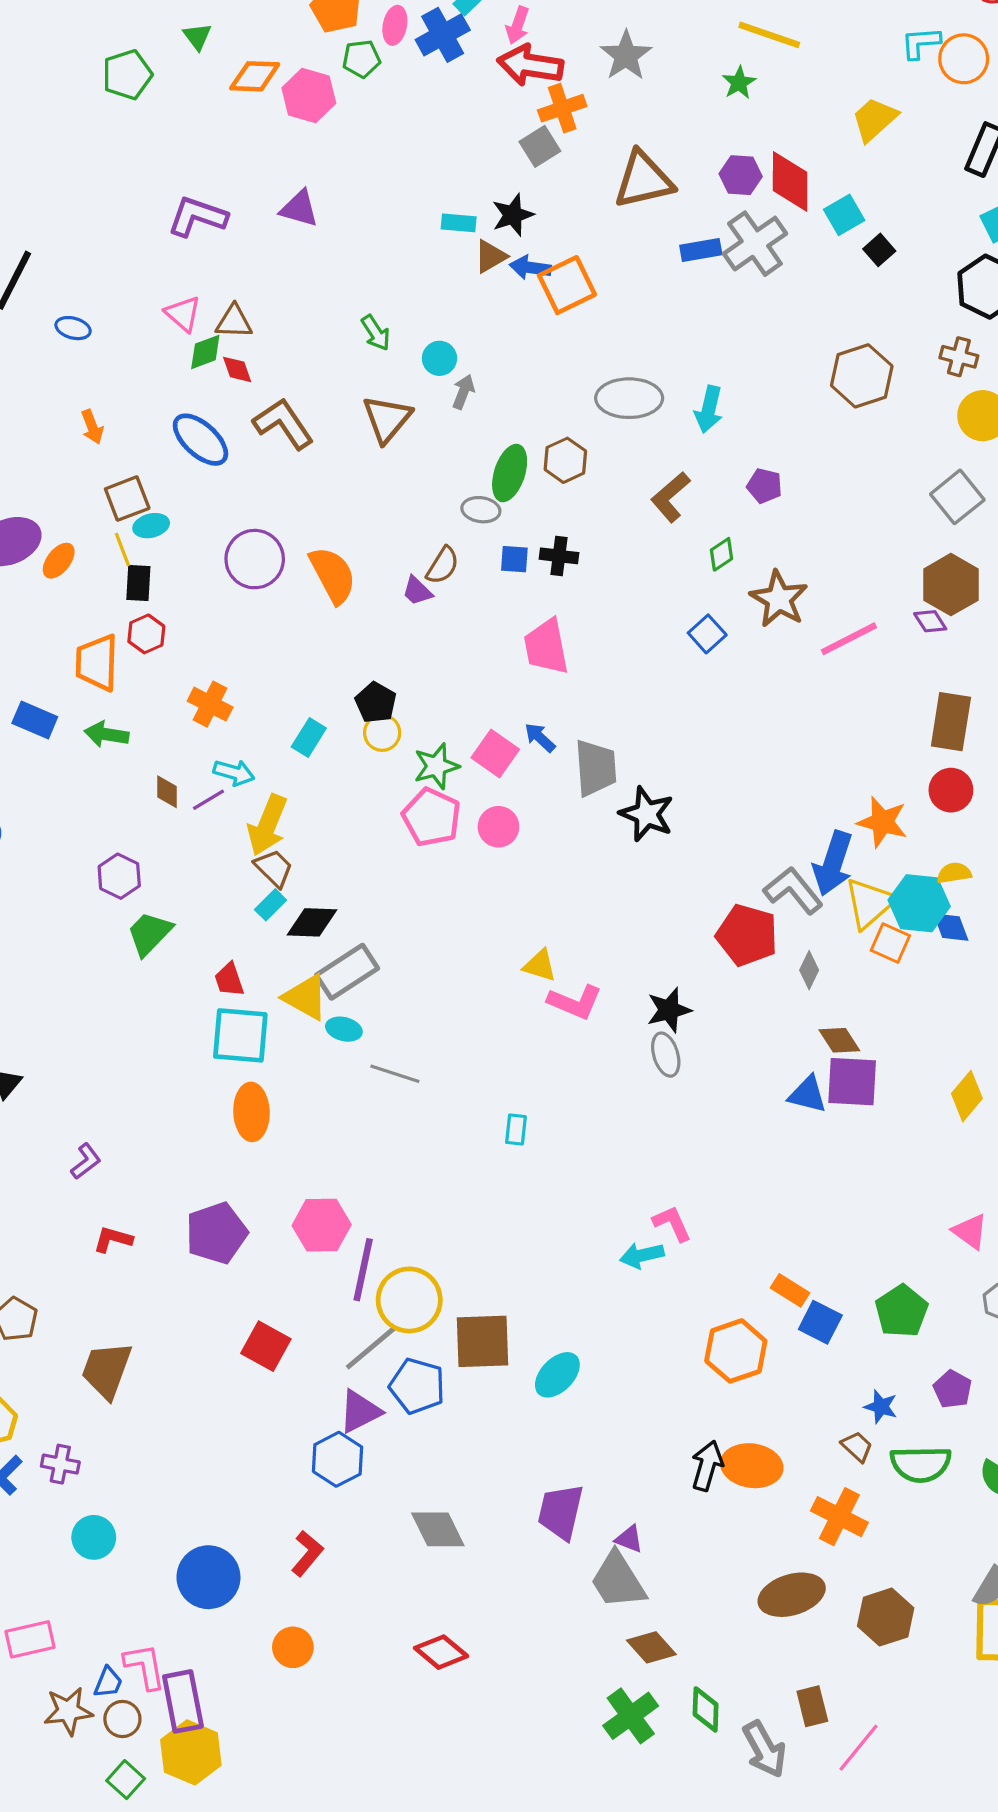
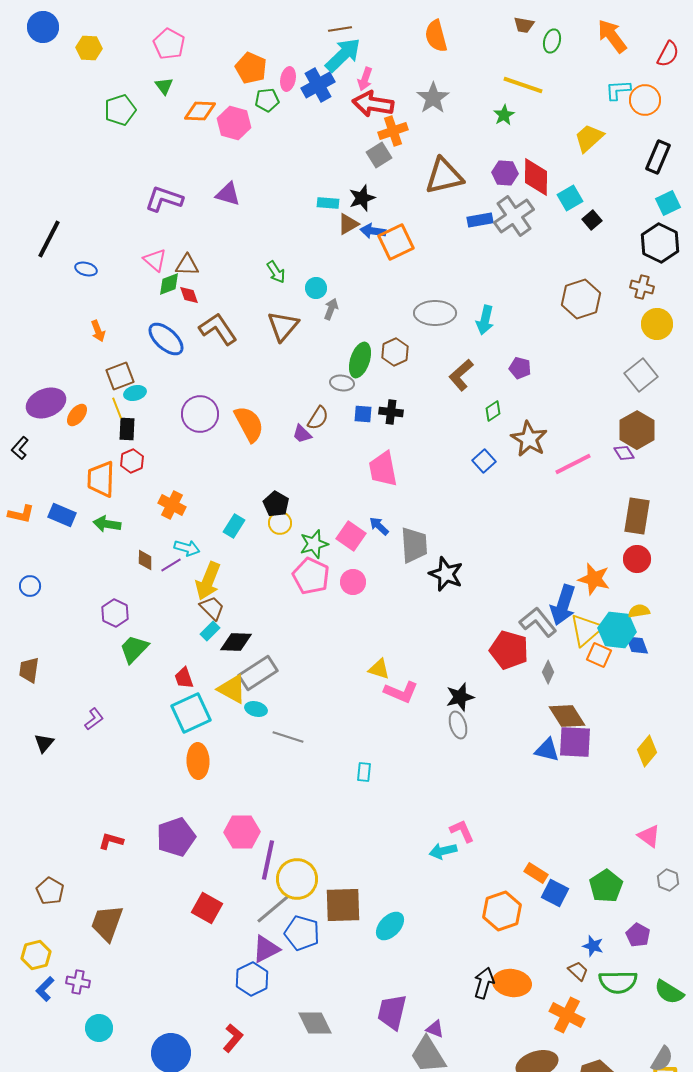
cyan square: (240, 1035) -> (191, 713), turned -30
brown diamond: (839, 1040) -> (567, 716), size x1.4
purple L-shape: (86, 1161) -> (94, 719), moved

